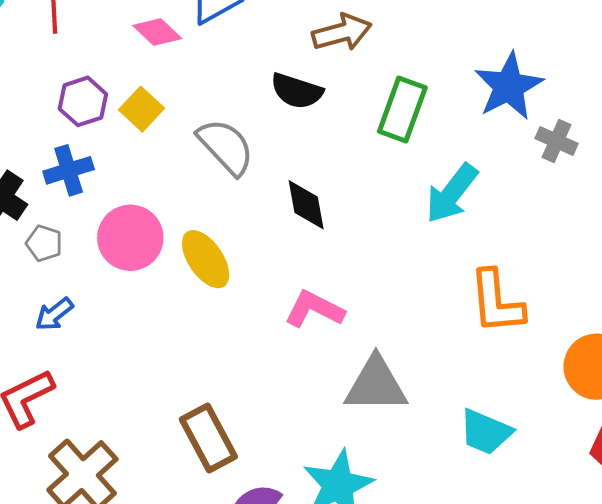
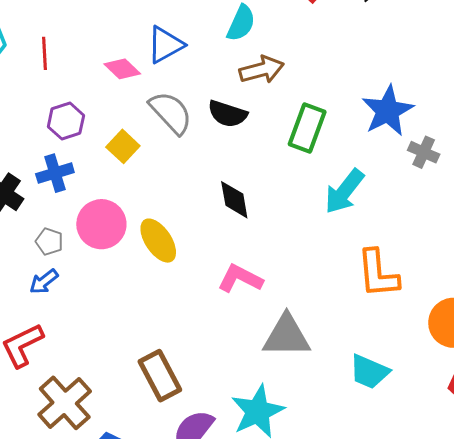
yellow square: (141, 109) -> (123, 146), moved
gray semicircle: (226, 147) -> (171, 113), moved
gray pentagon: (44, 243) -> (49, 242), moved

